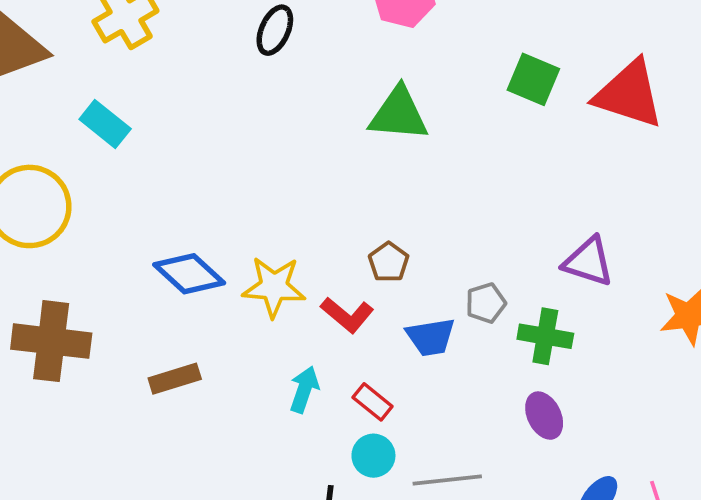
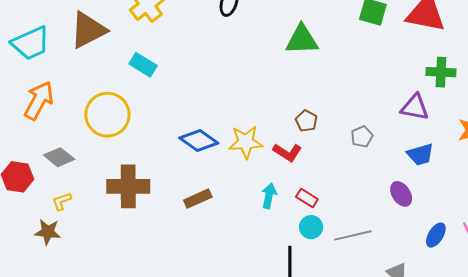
green cross: (545, 336) -> (441, 72), moved
blue trapezoid: (431, 337) -> (420, 155), moved

